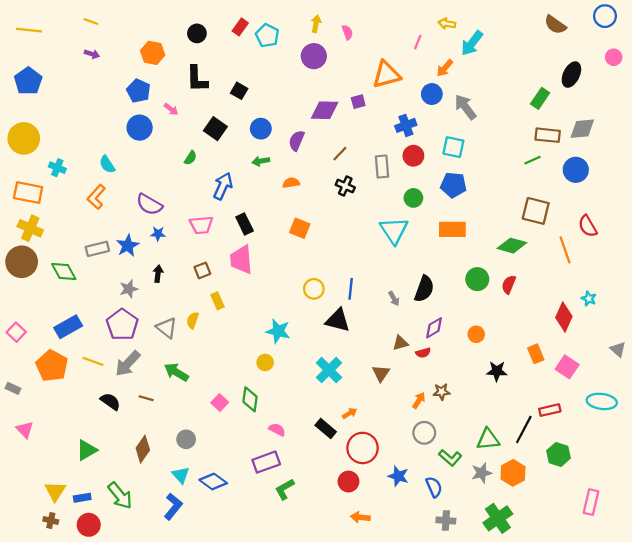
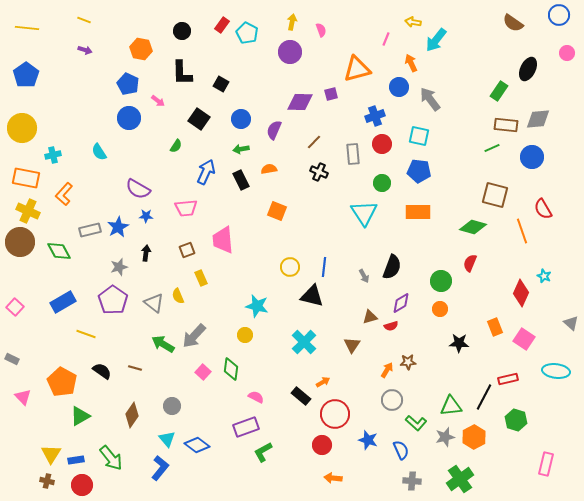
orange arrow: (445, 68) -> (411, 63), turned 114
cyan cross: (57, 168) -> (53, 155), turned -35
orange L-shape: (96, 197) -> (64, 194), moved
black rectangle: (245, 224) -> (241, 180), moved
green circle: (477, 279) -> (441, 281), moved
yellow semicircle: (193, 320) -> (178, 296), turned -42
gray arrow: (128, 364) -> (194, 336), moved
orange pentagon: (52, 366) -> (62, 382), moved

